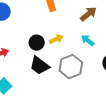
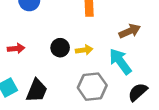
cyan arrow: (88, 40) -> (120, 61), size x1.6
black trapezoid: (39, 65) -> (37, 91), moved, turned -120

